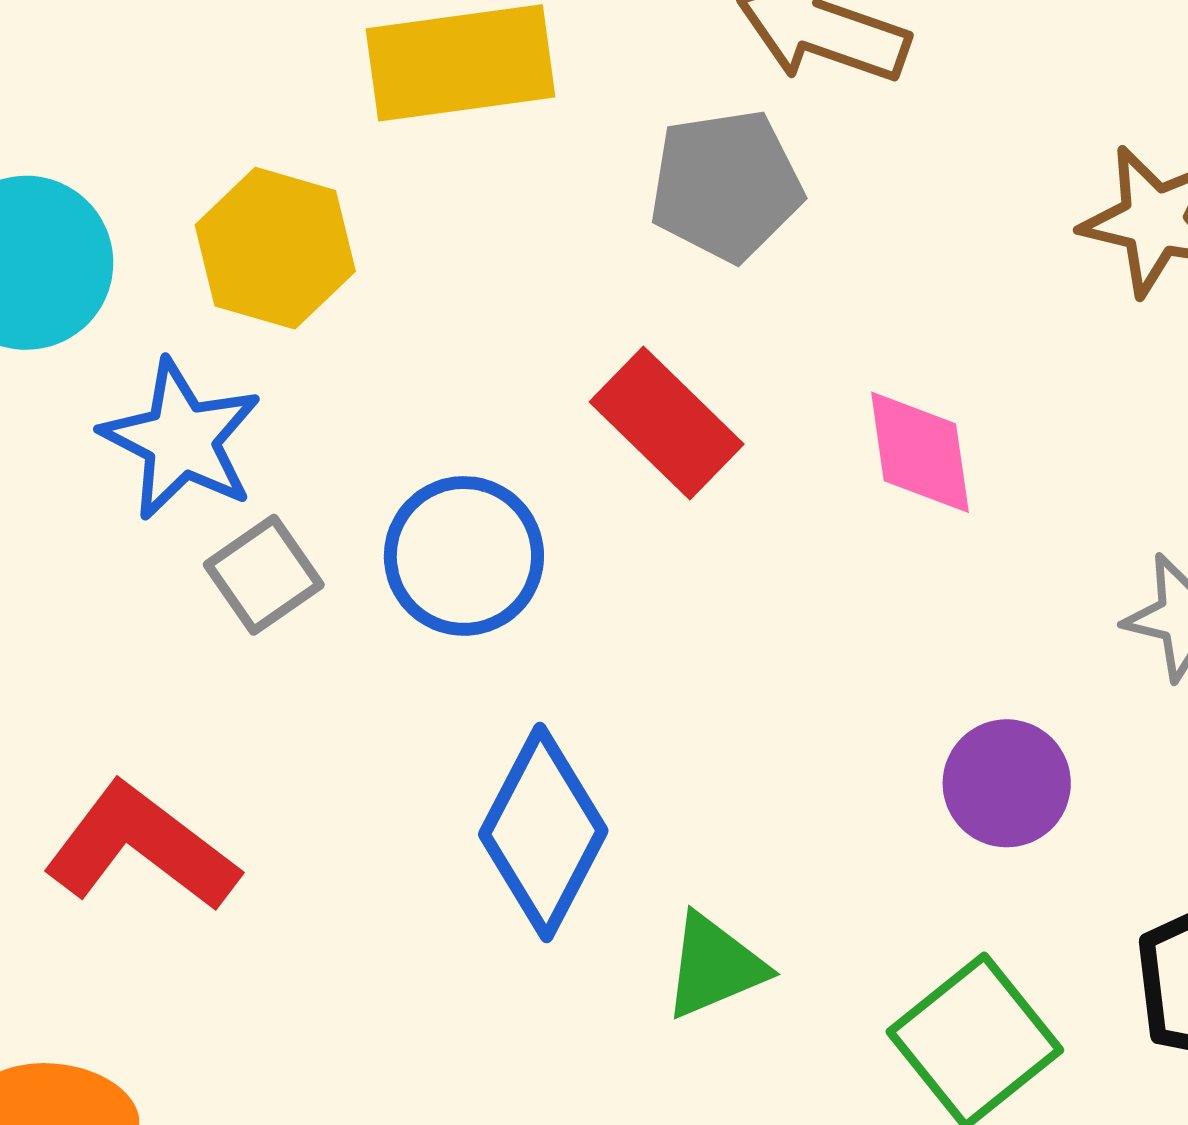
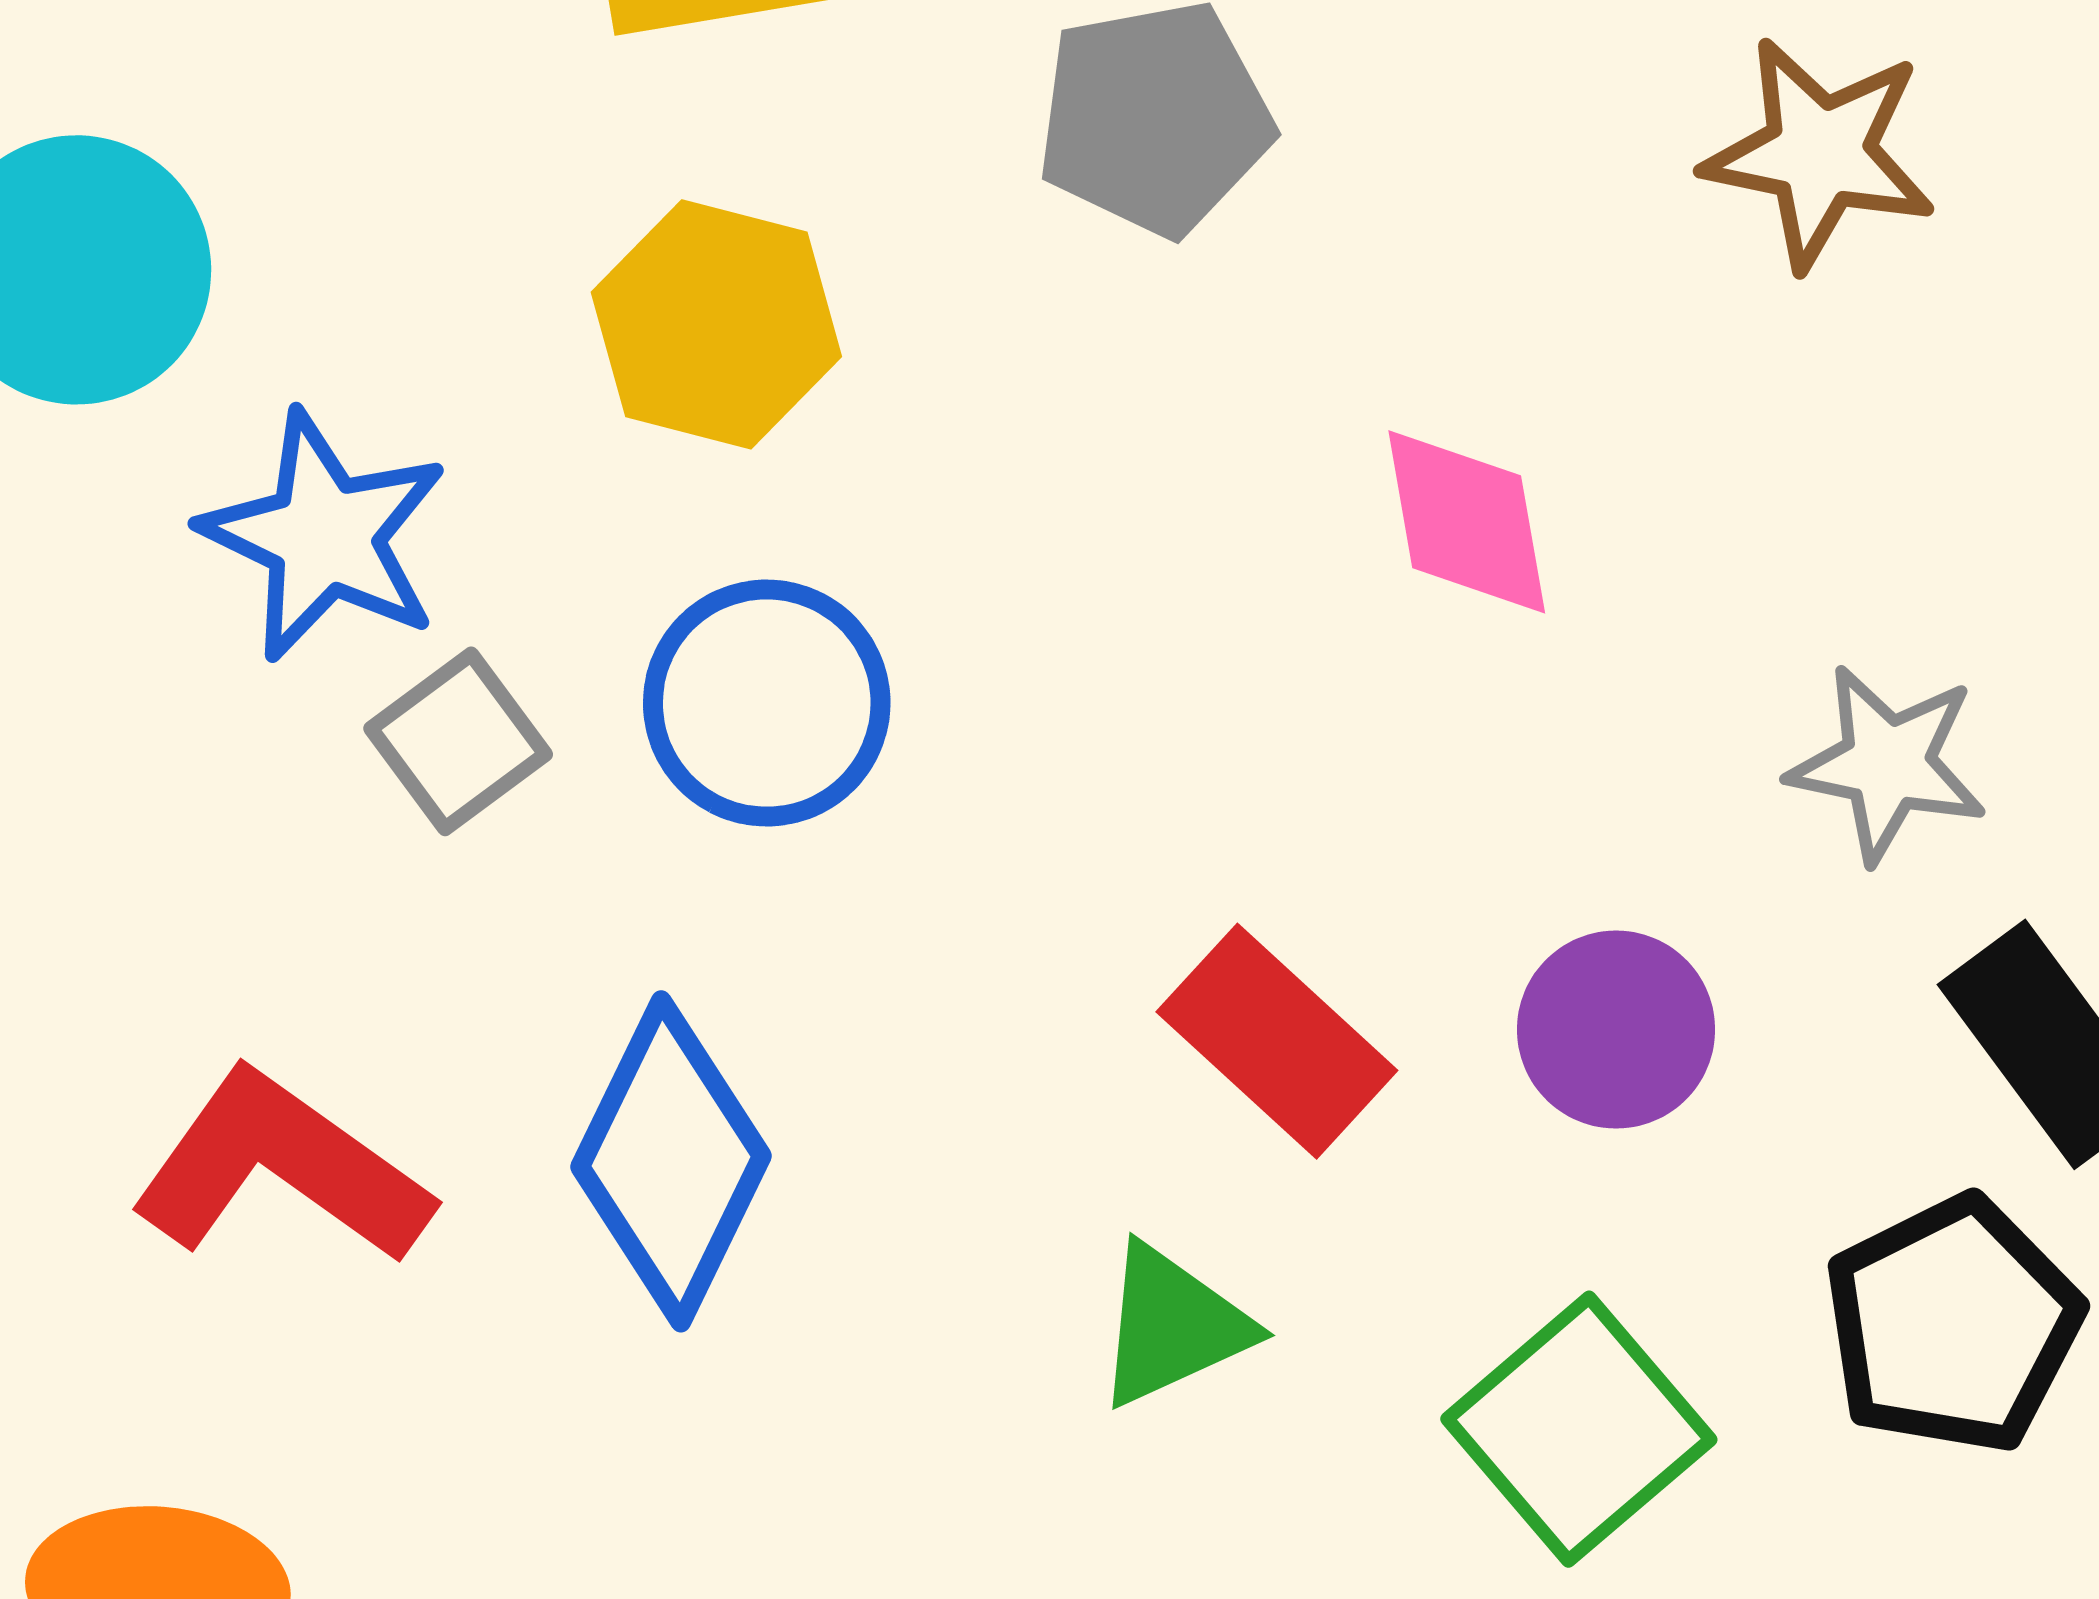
yellow hexagon: (275, 248) -> (716, 324), moved
red rectangle: (667, 423) -> (1277, 1041), moved
blue diamond: (543, 833) -> (671, 1161), moved

